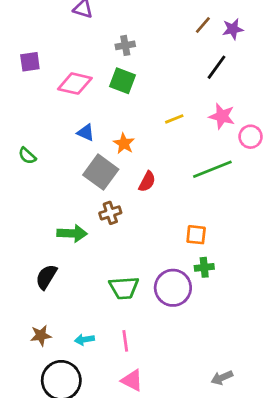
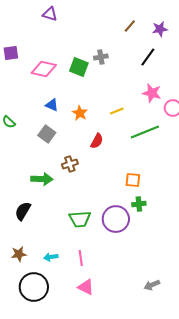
brown line: (203, 25) -> (130, 26), moved
gray cross: (125, 45) -> (101, 57), moved
yellow line: (174, 119) -> (117, 111), moved
gray square: (101, 172) -> (47, 134), moved, size x0.7

